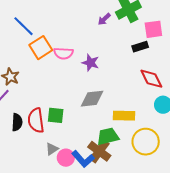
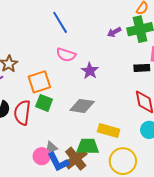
blue line: (24, 26) -> (60, 22), moved
orange square: (41, 48) -> (39, 82), moved
green square: (56, 115) -> (44, 103), moved
gray triangle: (52, 149) -> (51, 148), moved

